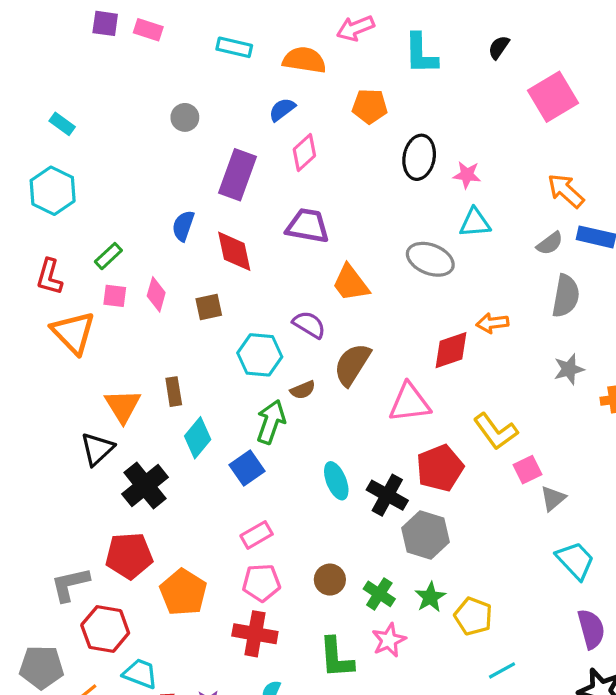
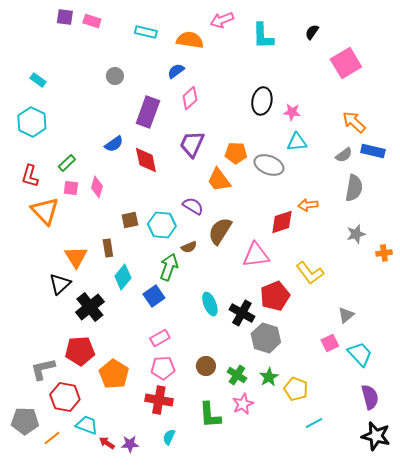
orange pentagon: (370, 106) -> (236, 153), moved
blue semicircle: (183, 226) -> (114, 144), turned -144
purple trapezoid: (308, 226) -> (192, 144), turned -76
brown square: (209, 307) -> (130, 220), moved
pink square: (527, 470) -> (330, 343), moved

